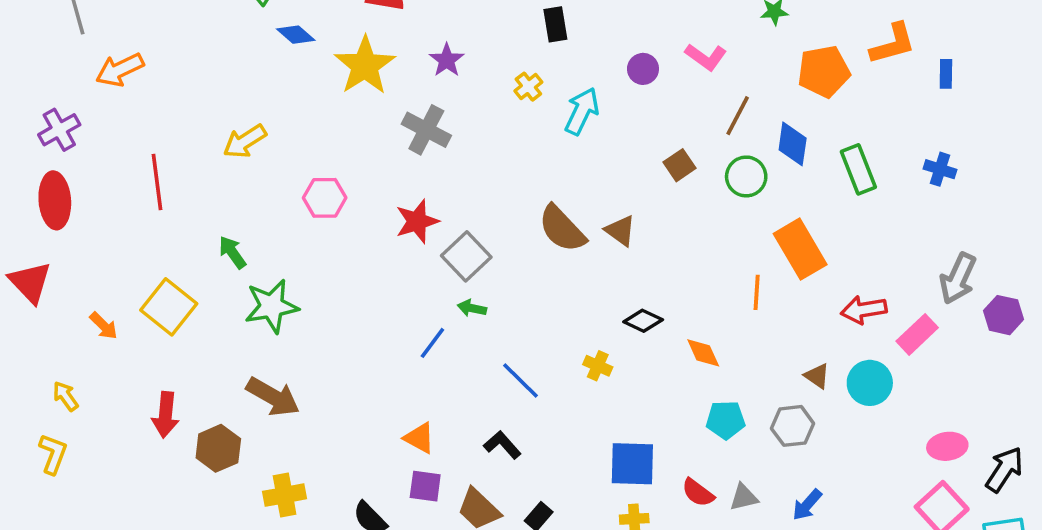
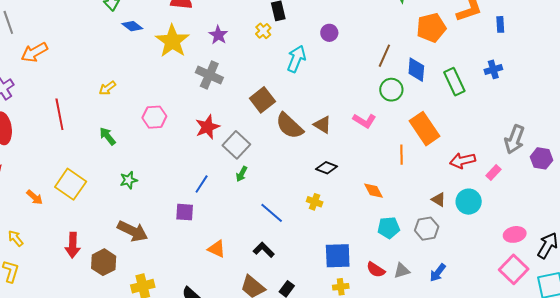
pink L-shape: (706, 57) -> (364, 121), moved
yellow cross: (528, 87) -> (263, 31), moved
yellow arrow: (245, 141) -> (107, 88), size x0.7
brown square: (679, 165) -> (262, 100), moved, size x1.4
blue cross: (940, 169) -> (493, 69), moved, turned -30
green arrow: (232, 252) -> (107, 136), moved
green star: (272, 306) -> (129, 180), size x0.6
green arrow: (472, 308) -> (242, 174), turned -70
black diamond: (643, 321) -> (327, 168), moved
pink rectangle: (917, 334) -> (494, 172), size x0.7
blue line: (432, 343) -> (202, 184), moved
purple square: (425, 486) -> (185, 212), moved

